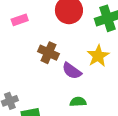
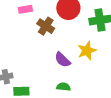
brown cross: (48, 53) -> (46, 26), moved

